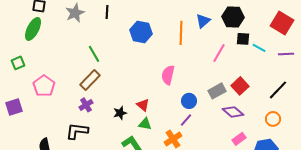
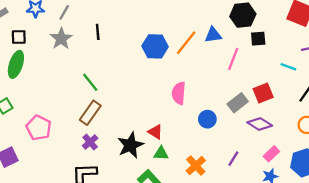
blue triangle: (203, 21) -> (213, 35), moved, turned 42
blue hexagon: (141, 32) -> (155, 46), moved
orange line: (181, 33) -> (186, 43), turned 45
cyan line: (259, 48) -> (288, 67), moved
red square: (240, 86) -> (263, 93), turned 30
black star: (120, 113) -> (130, 145), size x1.6
purple line: (186, 120) -> (233, 159), moved

